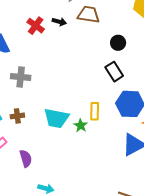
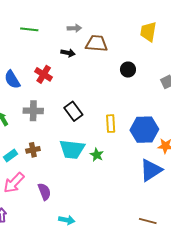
red cross: (36, 26) -> (44, 74), moved
black rectangle: (114, 72) -> (73, 111), moved
yellow rectangle: (95, 111) -> (111, 124), moved

